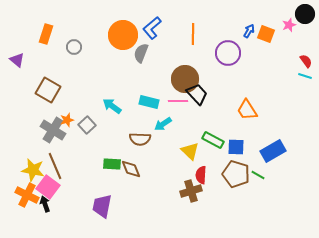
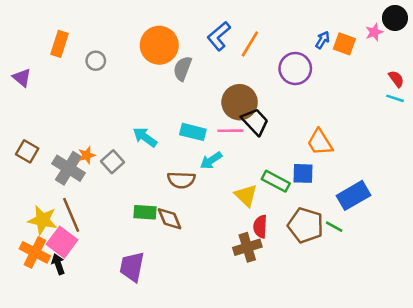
blue L-shape: (152, 28) -> (219, 36), moved
orange line: (193, 34) -> (250, 44), turned 30
brown square: (48, 90) -> (27, 151), moved, size x0.7
blue square: (236, 147) -> (303, 173), moved

